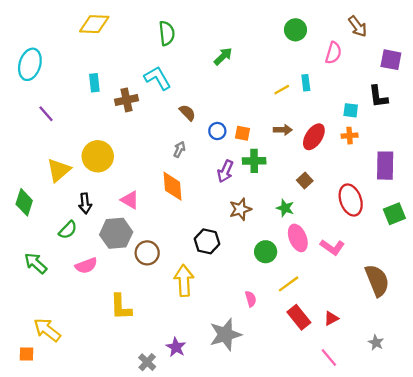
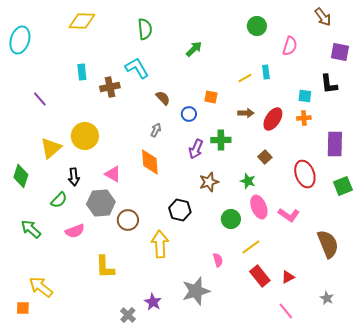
brown arrow: (358, 26) -> (323, 17), moved
cyan ellipse: (30, 64) -> (20, 40), moved
orange square: (243, 133) -> (211, 97), moved

